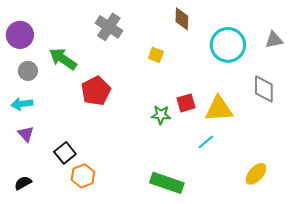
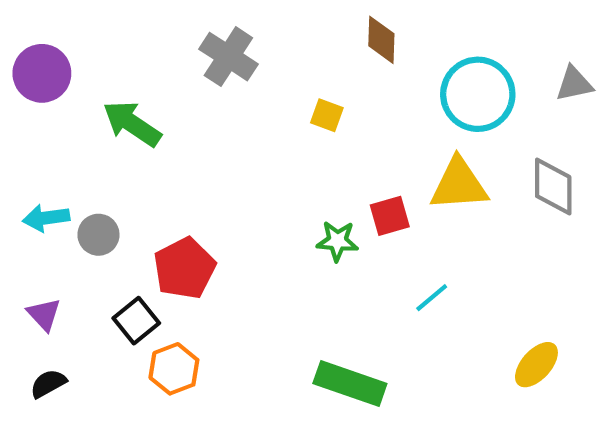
gray circle: (28, 71) -> (98, 235), moved
red pentagon: (96, 91) -> (184, 268), moved
yellow triangle: (219, 109) -> (459, 184), moved
purple triangle: (26, 134) -> (44, 314), moved

